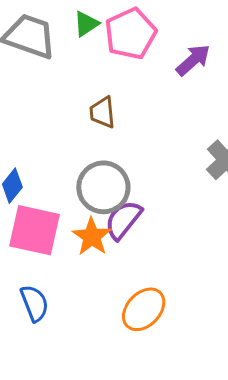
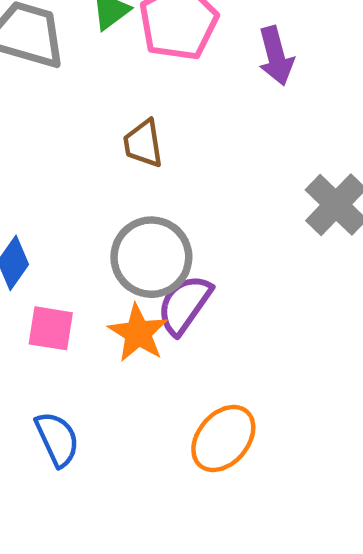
purple arrow: (193, 60) -> (276, 56), turned 120
pink square: (35, 230) -> (51, 328), size x0.6

